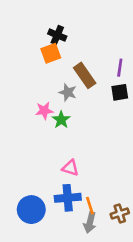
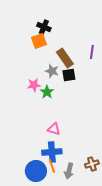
black square: (120, 92) -> (69, 75), moved
orange line: (90, 206) -> (52, 166), moved
blue circle: (31, 210) -> (36, 171), moved

